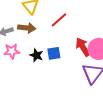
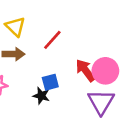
black star: (36, 55) -> (41, 96), moved

